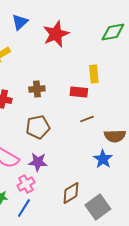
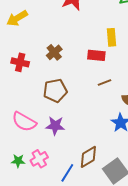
brown cross: (37, 89) -> (54, 52), turned -35
pink cross: (26, 184) -> (39, 159), moved
blue line: (24, 208) -> (67, 173), moved

